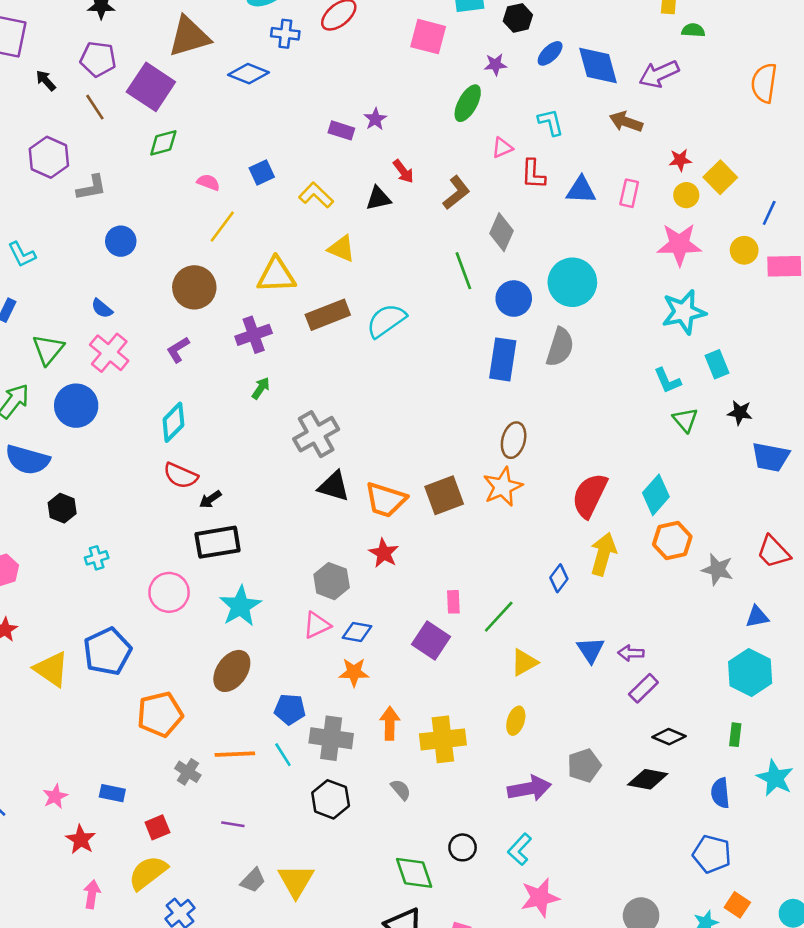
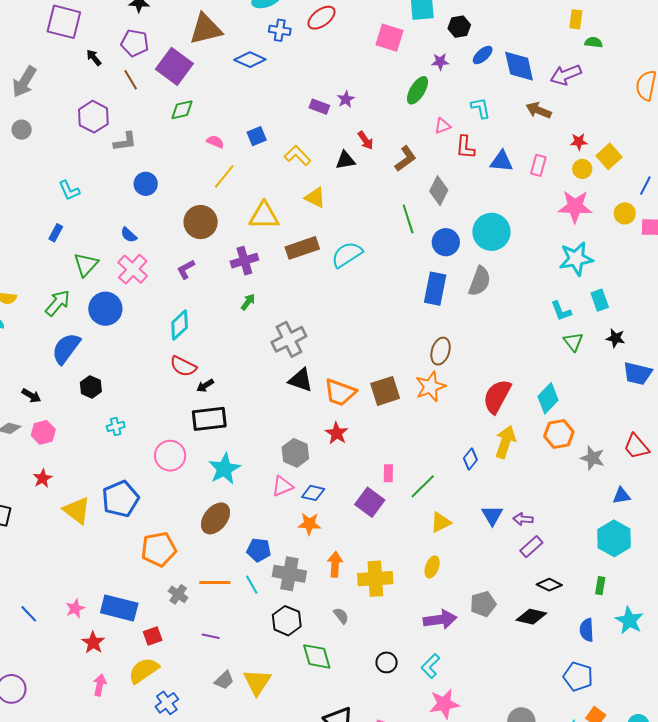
blue semicircle: (28, 460) -> (66, 349), turned 108
blue rectangle: (112, 793) -> (119, 608), size x1.8
green diamond: (414, 873) -> (317, 656), moved

